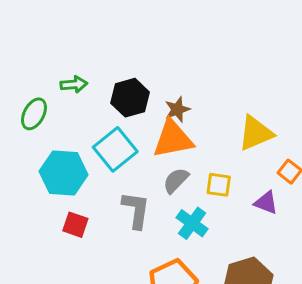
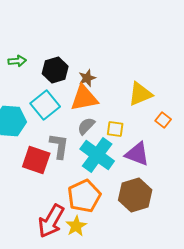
purple triangle: (266, 203) -> (137, 154), moved, size x1.5
cyan cross: (192, 223) -> (97, 155), size x1.6
red square: (75, 225) -> (36, 160), moved, size x1.6

